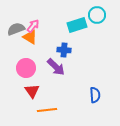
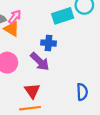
red triangle: (32, 91) -> (32, 91), moved

